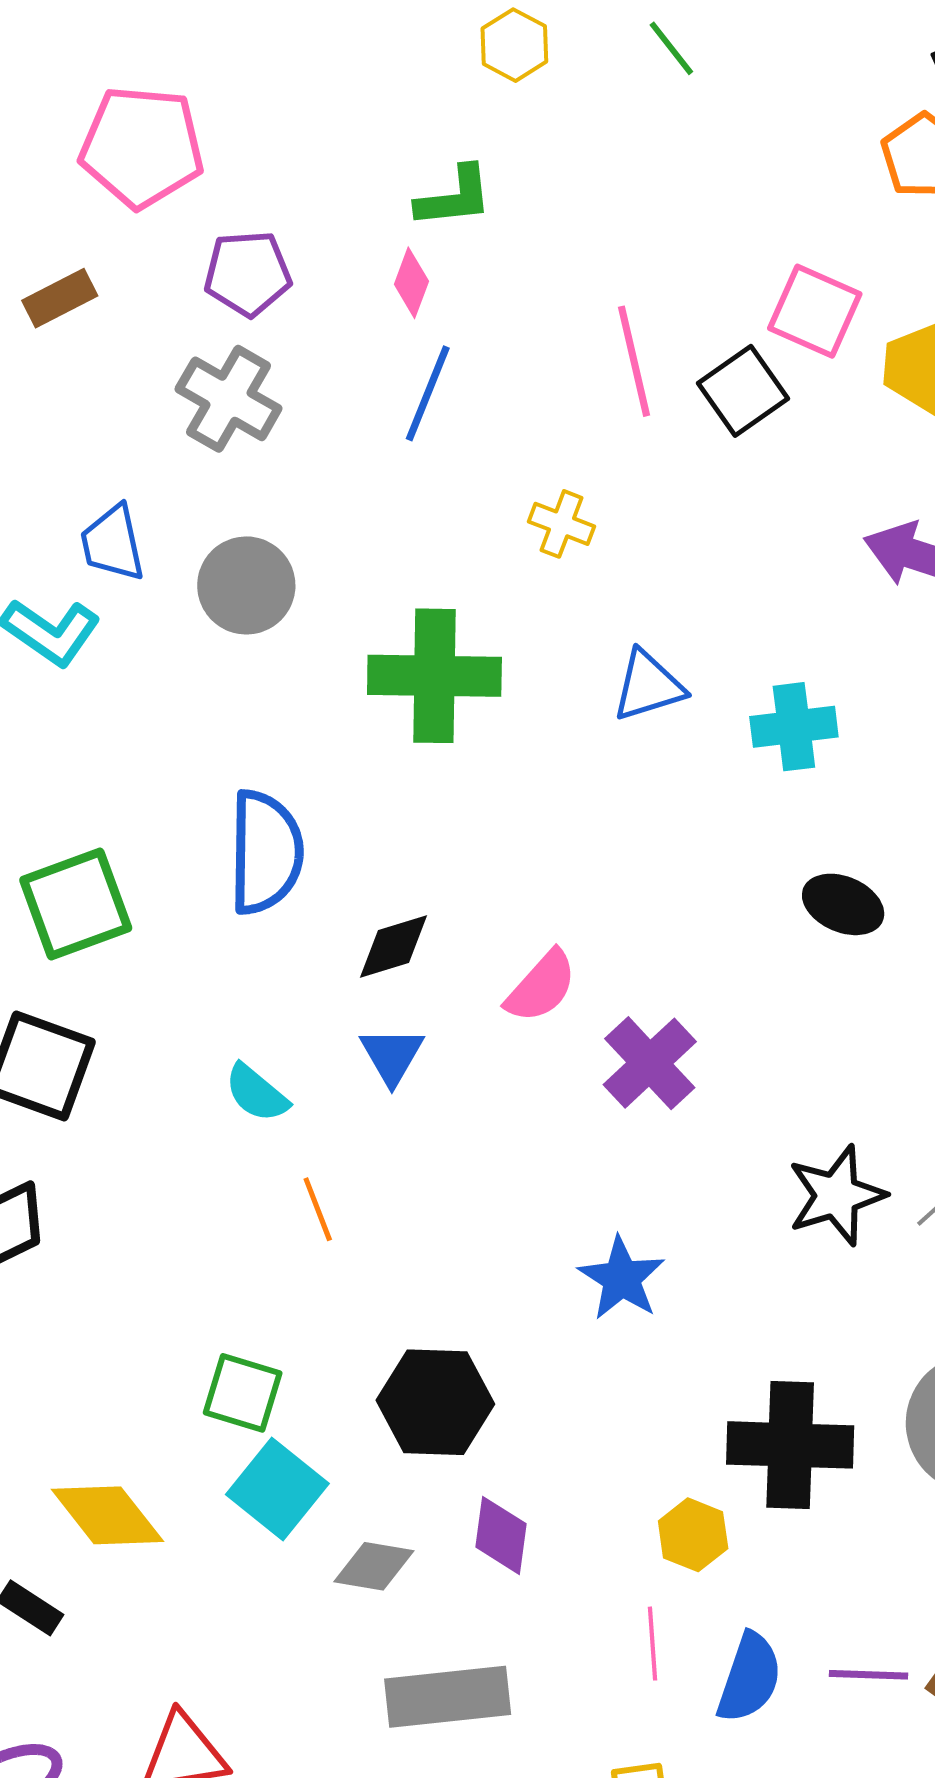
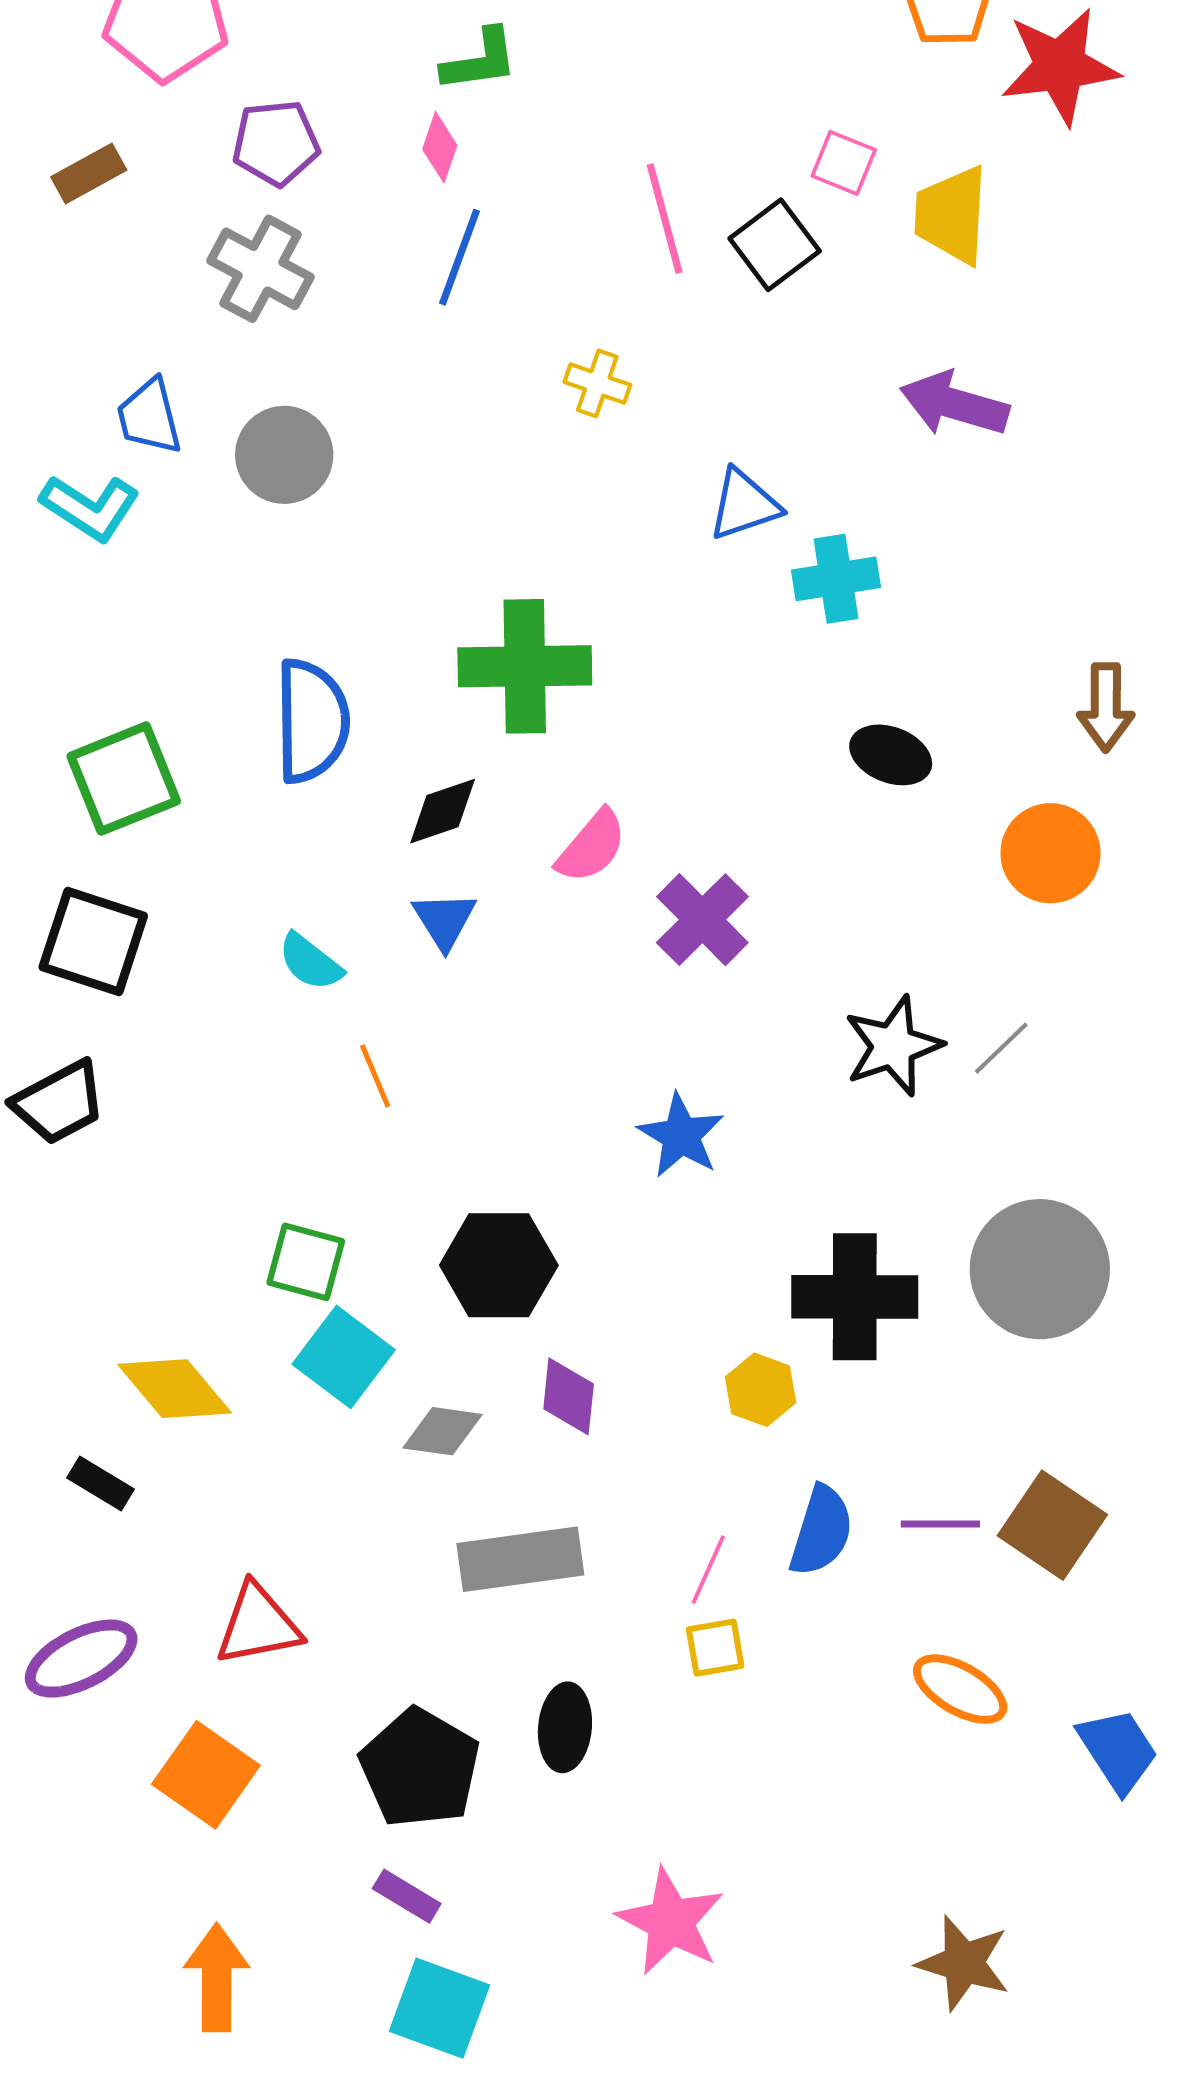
pink square: (815, 311) -> (844, 163), size x0.7
green cross: (434, 676) -> (525, 666), moved
blue triangle: (648, 686) -> (744, 505), moved
pink line: (652, 1644) -> (708, 1570), moved, turned 30

